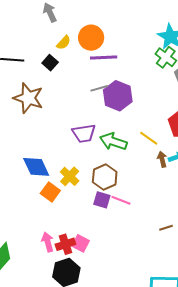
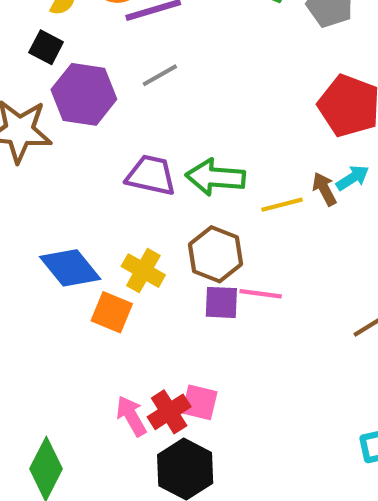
purple hexagon: (118, 96) -> (84, 94), moved
purple trapezoid: (84, 133) -> (151, 175), turned -145
yellow line: (149, 138) -> (282, 205), moved, turned -36

